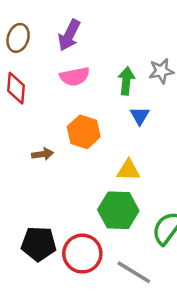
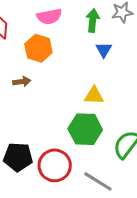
orange hexagon: (84, 132) -> (38, 48), moved

